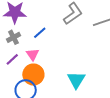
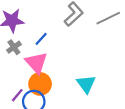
pink triangle: (33, 54) -> (36, 63), size x1.6
purple line: (12, 59) -> (17, 95), moved

